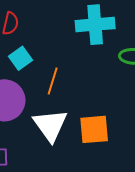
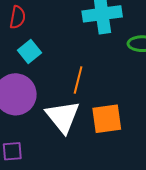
orange line: (53, 81) -> (78, 80), moved

